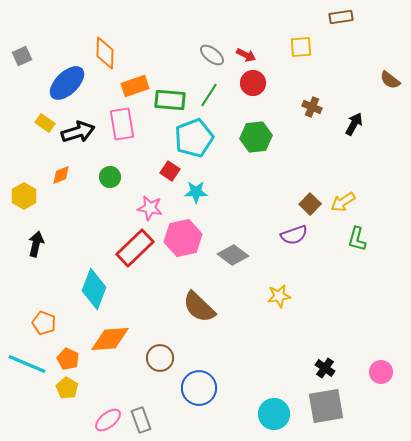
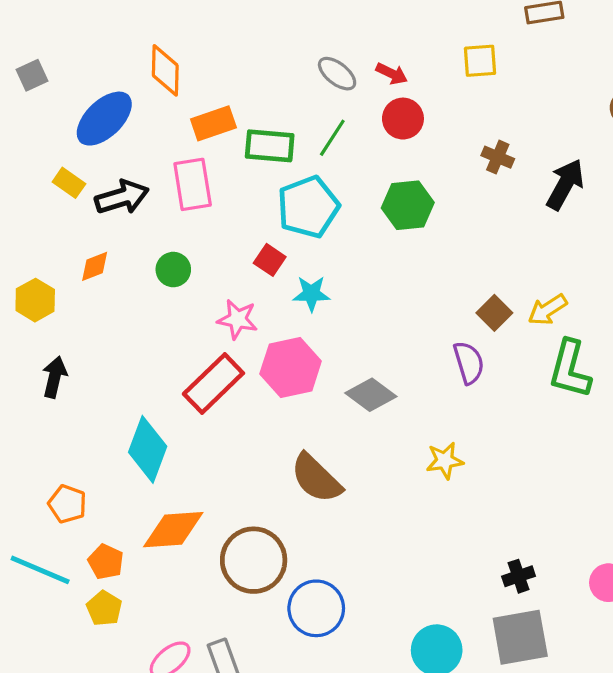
black arrow: (354, 124) -> (565, 184), size x1.4
purple semicircle: (294, 235) -> (469, 363), turned -88
green L-shape: (357, 239) -> (570, 369), size x1.5
brown circle: (160, 358) -> (254, 560), size x1.5
black cross: (325, 368) -> (519, 576), turned 36

